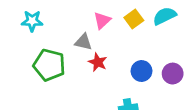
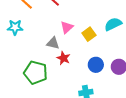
yellow square: (134, 19) -> (89, 34), moved
green pentagon: (49, 65) -> (36, 73), moved

